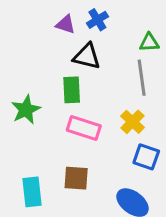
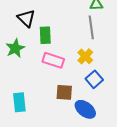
black triangle: (87, 56) -> (26, 18), moved, turned 30
blue square: (146, 157) -> (94, 79), turned 30
brown square: (76, 178) -> (64, 92), moved

